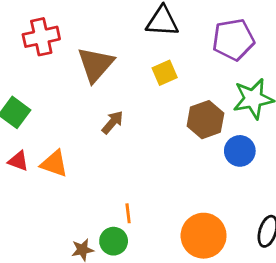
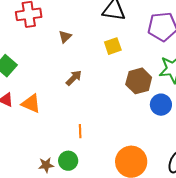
brown triangle: (96, 64) -> (65, 37), size x0.5
orange line: (128, 213) -> (80, 131), moved

